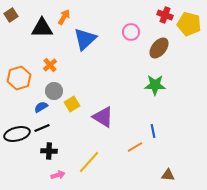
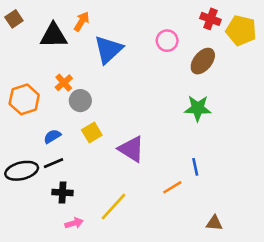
gray circle: (54, 91) -> (80, 101), moved

